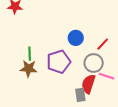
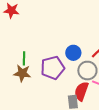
blue circle: (76, 38) -> (73, 53), moved

